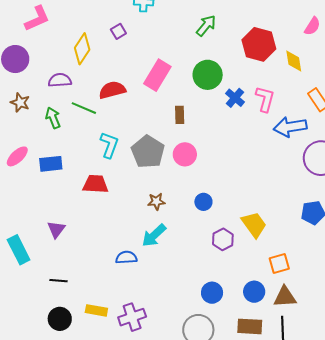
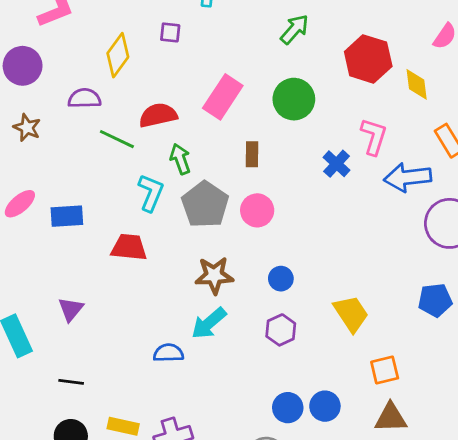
purple square: (118, 31) -> (170, 32), turned 35
blue cross: (235, 98) -> (336, 164), moved
green arrow: (53, 118) -> (180, 159), moved
brown star: (156, 201) -> (214, 275), size x1.5
purple hexagon: (223, 239) -> (281, 330), moved
blue circle: (254, 292) -> (325, 406), moved

